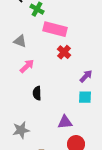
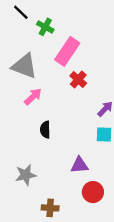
pink rectangle: (55, 29) -> (67, 51), turned -70
gray triangle: (20, 41) -> (24, 66), size x1.6

